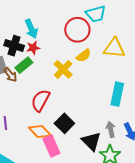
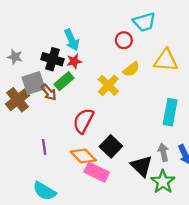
red circle: (77, 30) -> (124, 40), size x0.6
pink rectangle: (51, 146) -> (97, 172), turned -40

